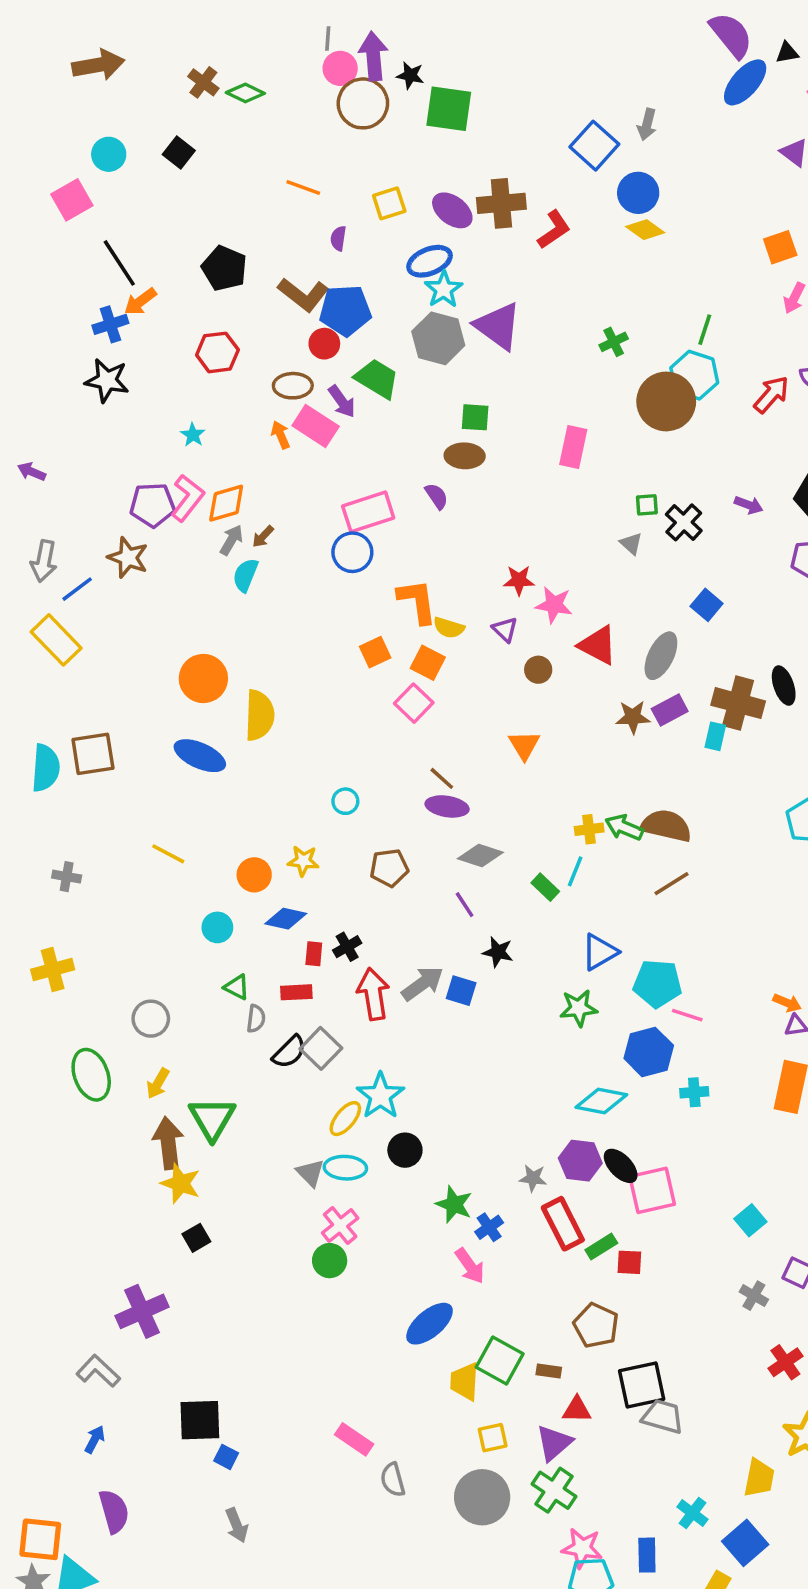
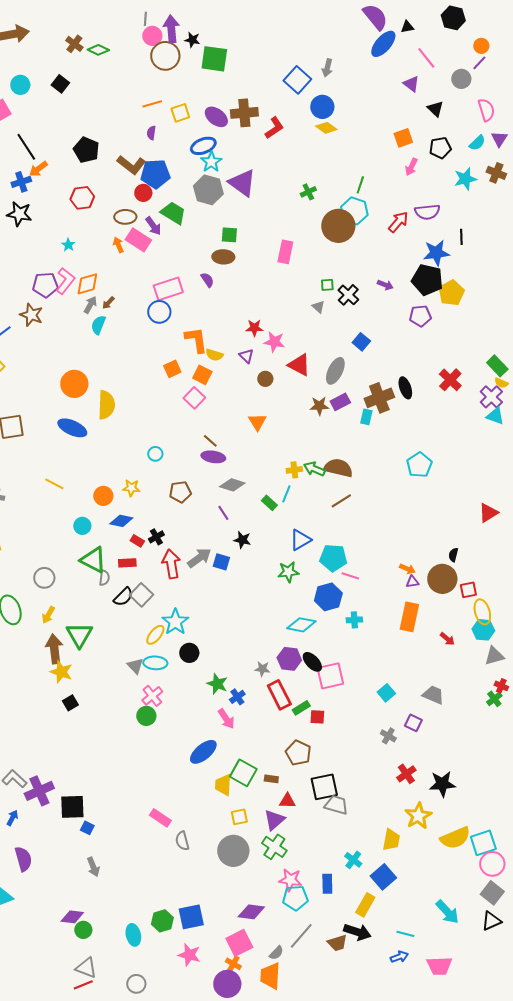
orange line: (303, 188) -> (152, 104), moved, turned -36
brown cross: (738, 703) -> (379, 398), turned -36
red rectangle: (314, 954) -> (137, 541), turned -64
green triangle: (237, 987) -> (93, 560), size x1.8
purple cross: (142, 1311) -> (39, 791), moved

